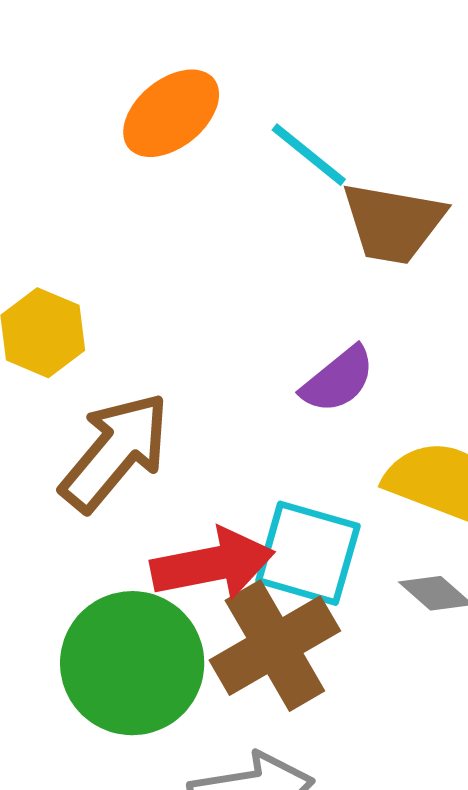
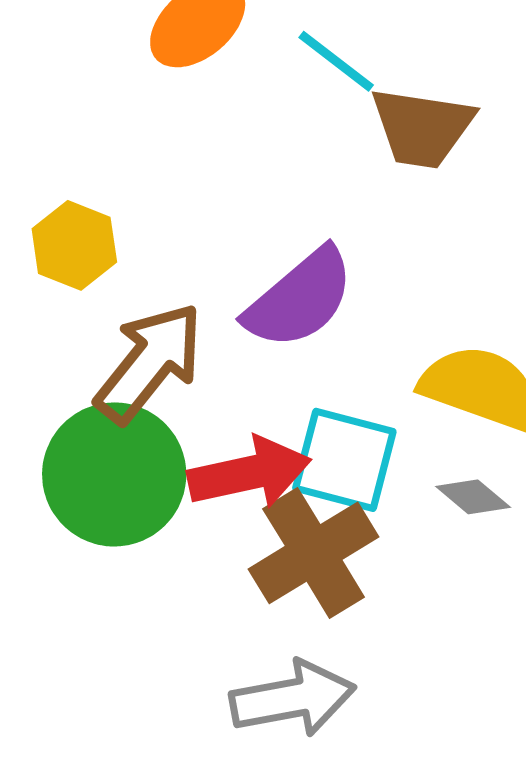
purple semicircle: (338, 380) -> (300, 299), moved, size x1.5
green circle: (132, 663) -> (114, 474), moved

